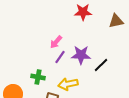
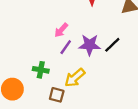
black line: (101, 65) -> (112, 45), moved
yellow arrow: (68, 84) -> (75, 78), turned -30

